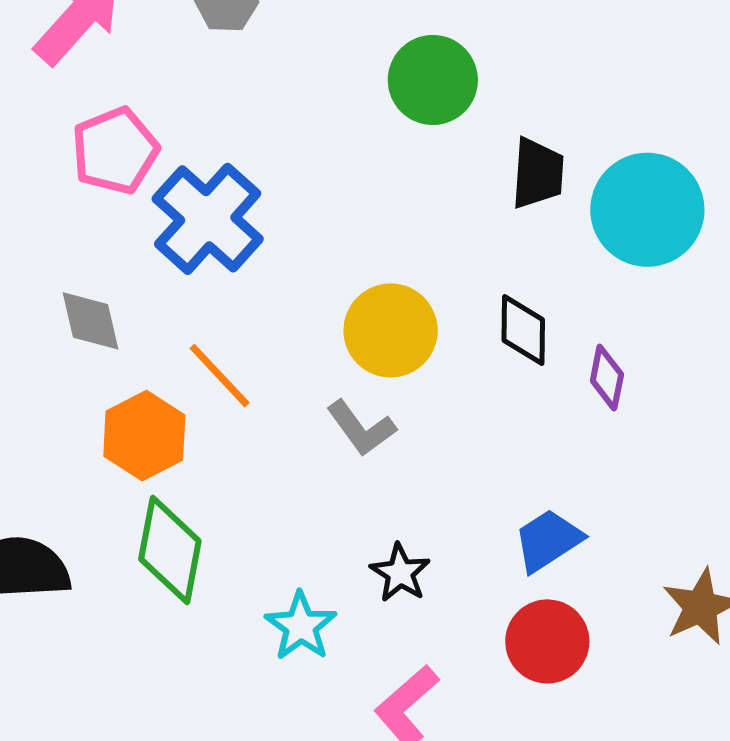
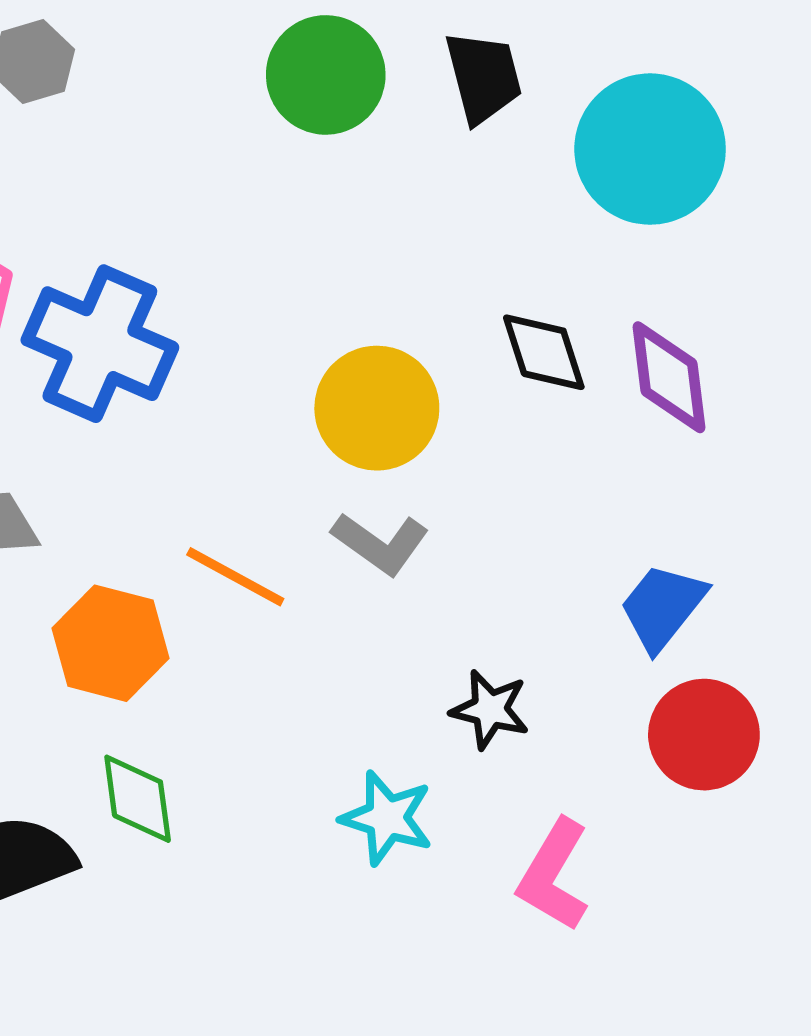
black trapezoid: (538, 173) -> (483, 77), moved
orange line: (220, 376) -> (235, 577), moved
purple diamond: (607, 377) -> (669, 377), size x1.4
green diamond: (170, 550) -> (138, 799), moved, size x0.7

